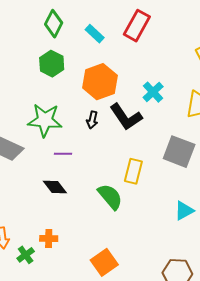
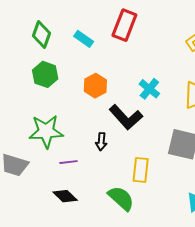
orange hexagon: (100, 82) -> (95, 86), size x0.7
black arrow: (92, 120) -> (101, 142), moved

